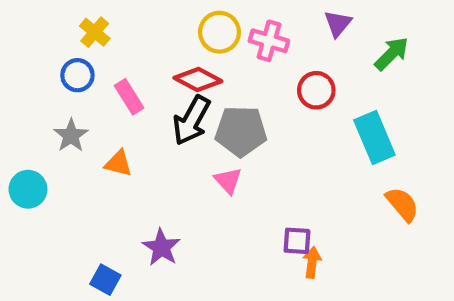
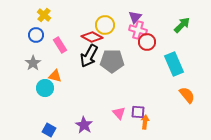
purple triangle: (338, 24) -> (135, 17), moved
yellow circle: (219, 32) -> (105, 25), moved
pink cross: (269, 41) -> (138, 30), moved
pink triangle: (228, 181) -> (119, 113), moved
cyan circle: (28, 189) -> (45, 88), moved
purple star: (161, 247) -> (84, 125), moved

